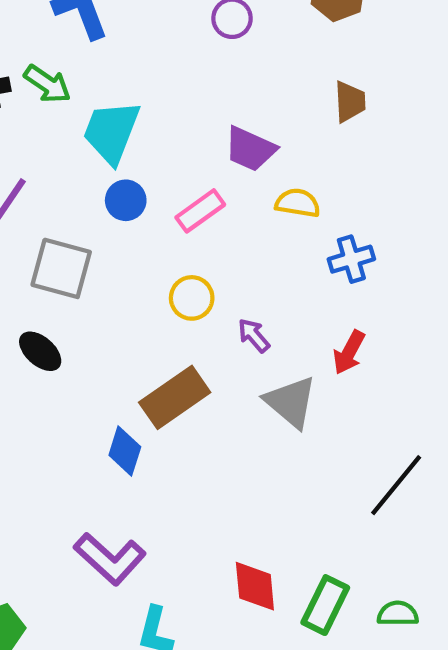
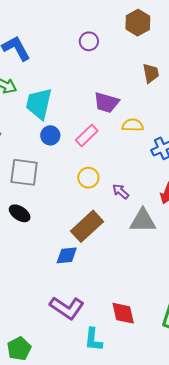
gray triangle: (291, 402) -> (143, 221), turned -32
blue diamond: (125, 451) -> (67, 255), turned 75
red diamond: (255, 586) -> (123, 313), moved

